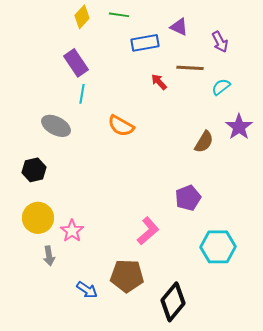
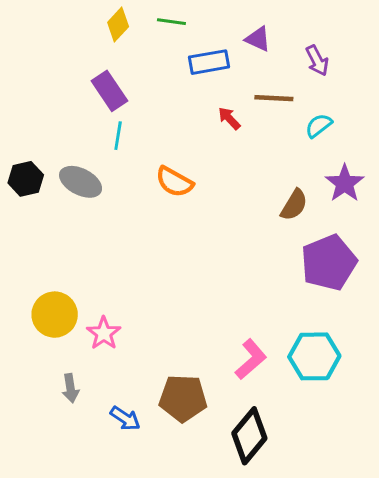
black hexagon: (34, 170) -> (26, 179), moved
purple pentagon: (188, 198) -> (329, 263), moved, size x1.5
pink L-shape: (148, 231) -> (251, 359), moved
gray arrow: (49, 256) -> (70, 388), moved

